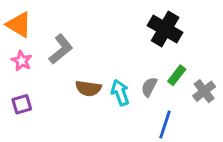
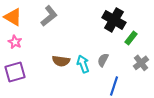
gray L-shape: (61, 49) -> (49, 16), moved
green rectangle: (177, 75) -> (131, 38), moved
purple square: (22, 104) -> (15, 72), size x1.5

